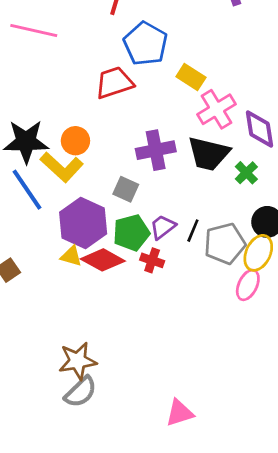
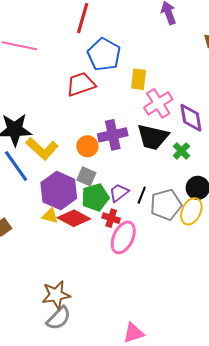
yellow rectangle: (191, 77) -> (139, 79), turned 65
orange circle: (75, 141) -> (87, 146), moved
gray square: (126, 189) -> (86, 176), moved
pink ellipse: (248, 285) -> (123, 237), moved, size x1.4

